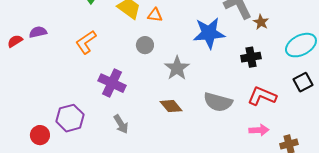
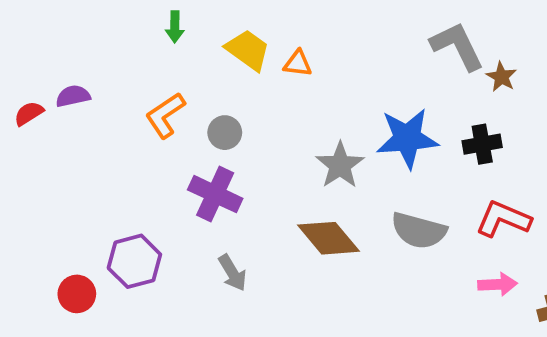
blue star: (209, 33) -> (407, 138), moved
gray circle: (145, 45) -> (225, 133), moved
brown diamond: (171, 106) -> (329, 238), size x1.4

